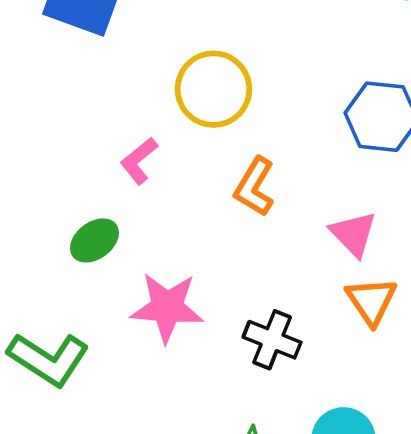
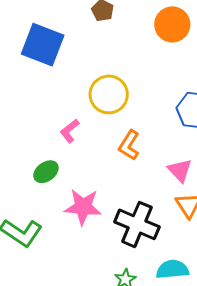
black cross: (272, 340) -> (137, 224), size x1.5

